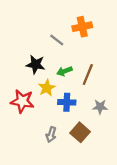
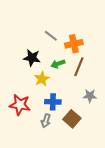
orange cross: (82, 27) -> (74, 44), moved
red star: (22, 101) -> (20, 105), moved
blue cross: (67, 102) -> (53, 102), moved

